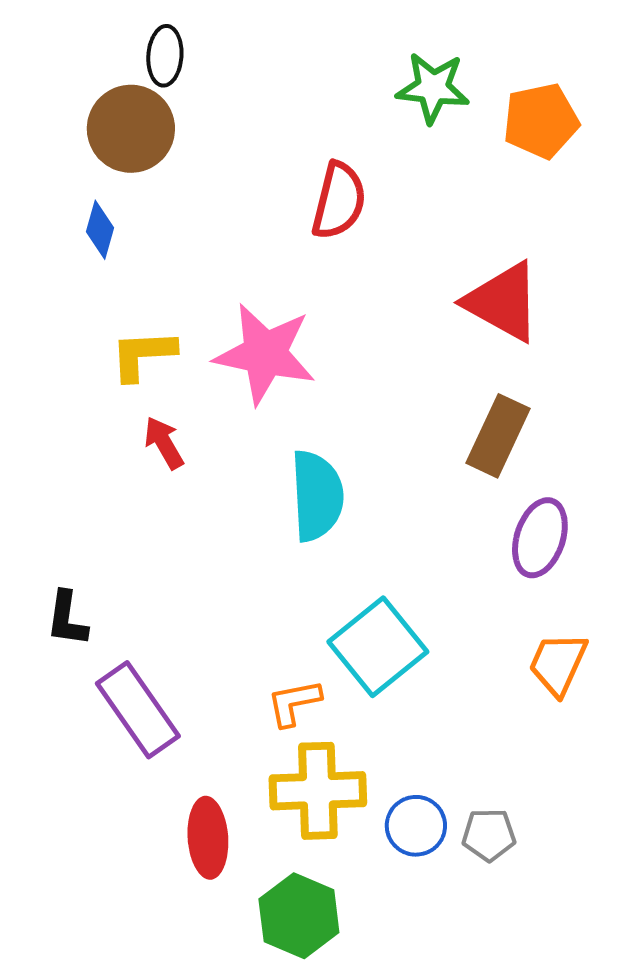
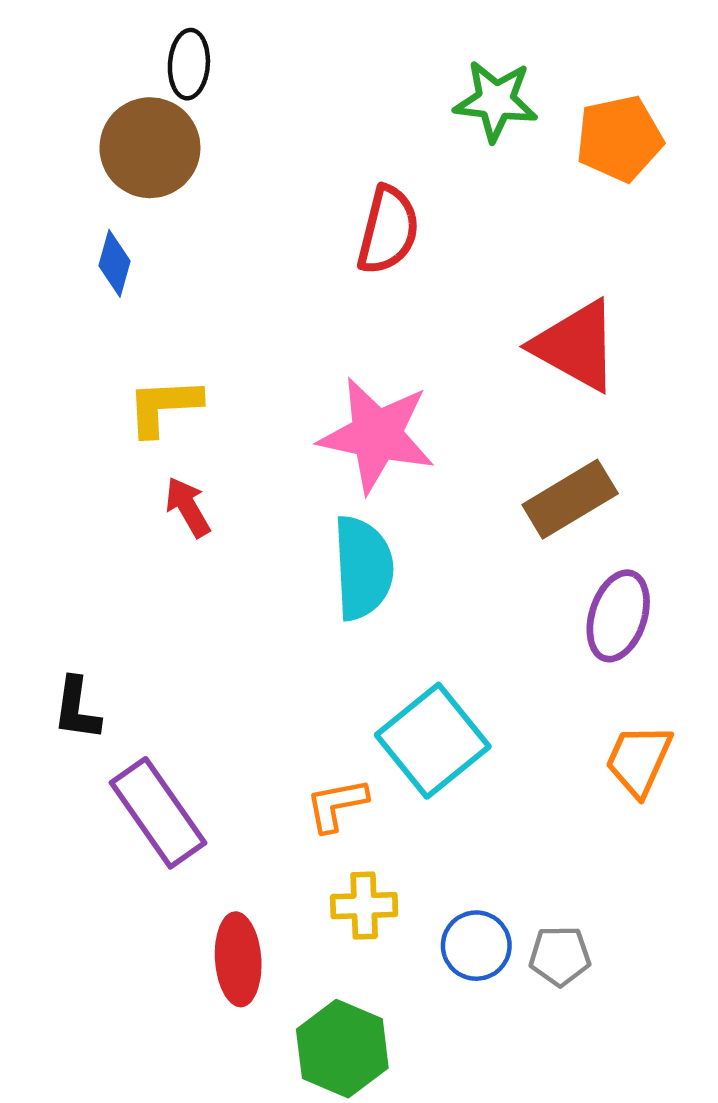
pink star: (265, 354) -> (377, 435), moved
brown rectangle: (498, 436) -> (570, 499), turned 34
yellow cross: (318, 791) -> (364, 906), size x0.6

